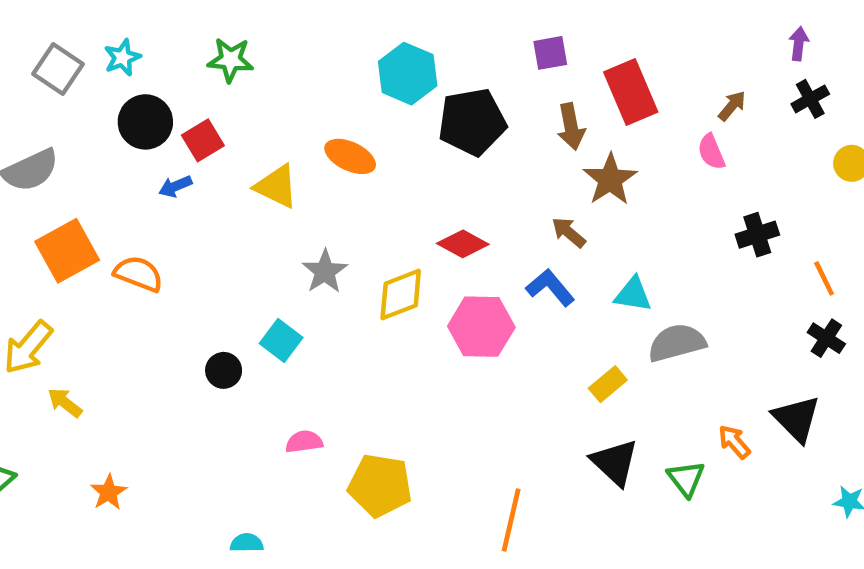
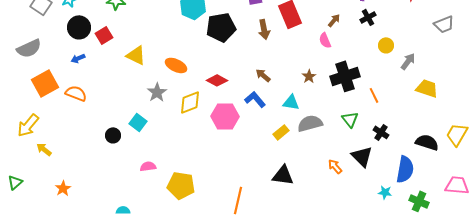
orange ellipse: (350, 156) -> (176, 65), moved
brown star: (610, 179) -> (309, 76), moved, size x0.6
blue arrow: (175, 186) -> (78, 58), moved
black cross: (757, 235) -> (345, 76), size x1.6
black cross: (826, 338) -> (381, 132), moved
yellow rectangle: (608, 384) -> (281, 132), moved
black triangle: (615, 462) -> (283, 175), turned -35
green triangle: (686, 479) -> (350, 119), moved

